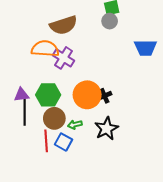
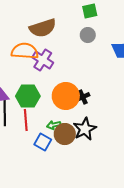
gray circle: (110, 21) -> (88, 35), moved
brown circle: (54, 118) -> (65, 134), moved
red line: (46, 141) -> (26, 120), moved

